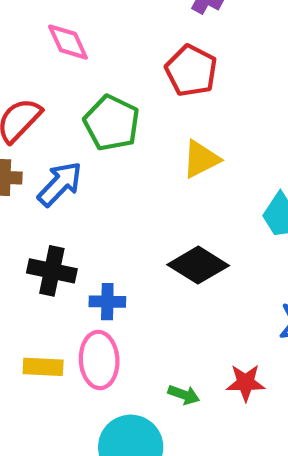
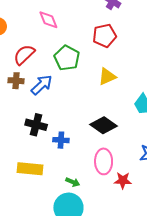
red pentagon: (191, 71) -> (105, 36), turned 30
pink ellipse: (99, 360) -> (104, 161), moved
yellow rectangle: (43, 367) -> (30, 169), size x1.4
green arrow: (184, 395) -> (73, 182), moved

